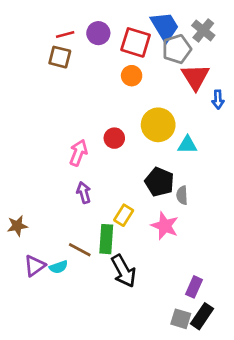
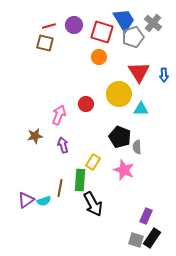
red triangle: (195, 77) -> (139, 72), moved
brown star: (17, 226) -> (35, 136), moved
brown line: (80, 250) -> (60, 188), turned 72

